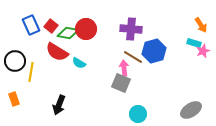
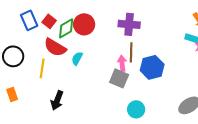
green diamond: (68, 33) -> (66, 28), turned -40
blue hexagon: (154, 51) -> (152, 67), moved
brown line: (133, 57) -> (131, 52), turned 60
cyan semicircle: (79, 63) -> (77, 58), turned 88
yellow line: (31, 72) -> (42, 68), moved

